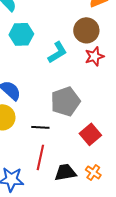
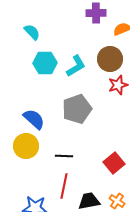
cyan L-shape: (57, 52) -> (76, 66), moved
gray pentagon: (65, 101) -> (77, 109), moved

